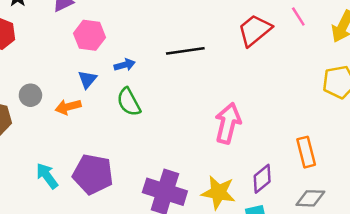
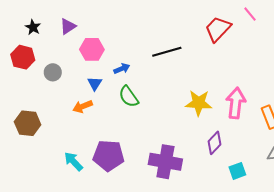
gray circle: (30, 95) -> (53, 72), moved
pink arrow: (228, 123) -> (236, 103), moved
purple diamond: (262, 179) -> (215, 143), moved
yellow star: (218, 192) -> (199, 103), moved

